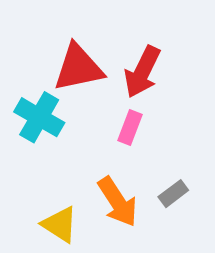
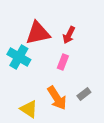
red arrow: (142, 72) -> (69, 35), size x0.7

